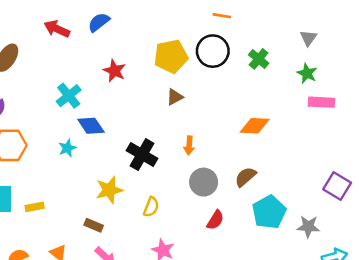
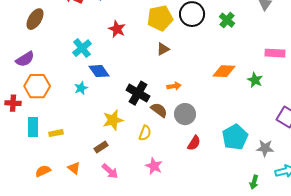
green star: (307, 73) -> (255, 80), moved
orange arrow: (189, 145) -> (174, 86), turned -104
brown semicircle: (245, 177) -> (159, 110), moved, turned 78
brown rectangle: (94, 225) -> (101, 147), turned -56

